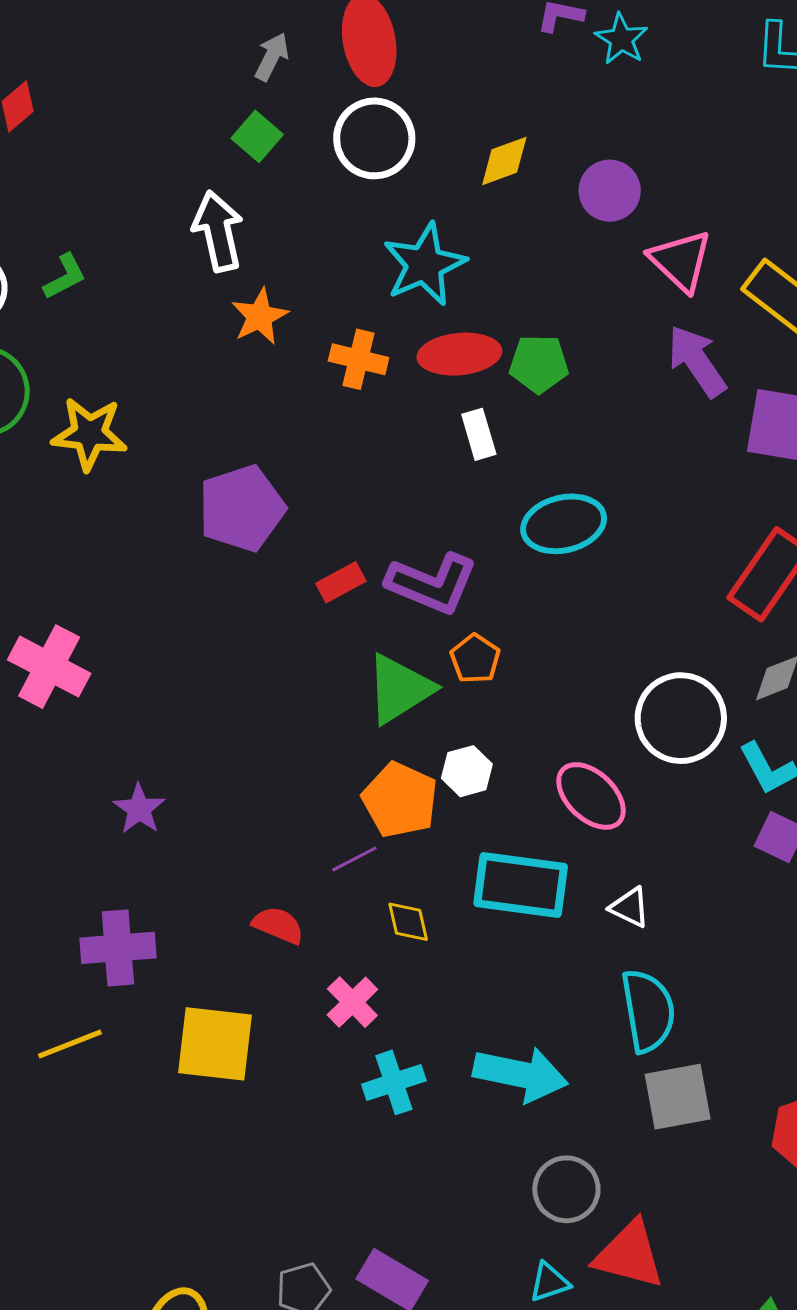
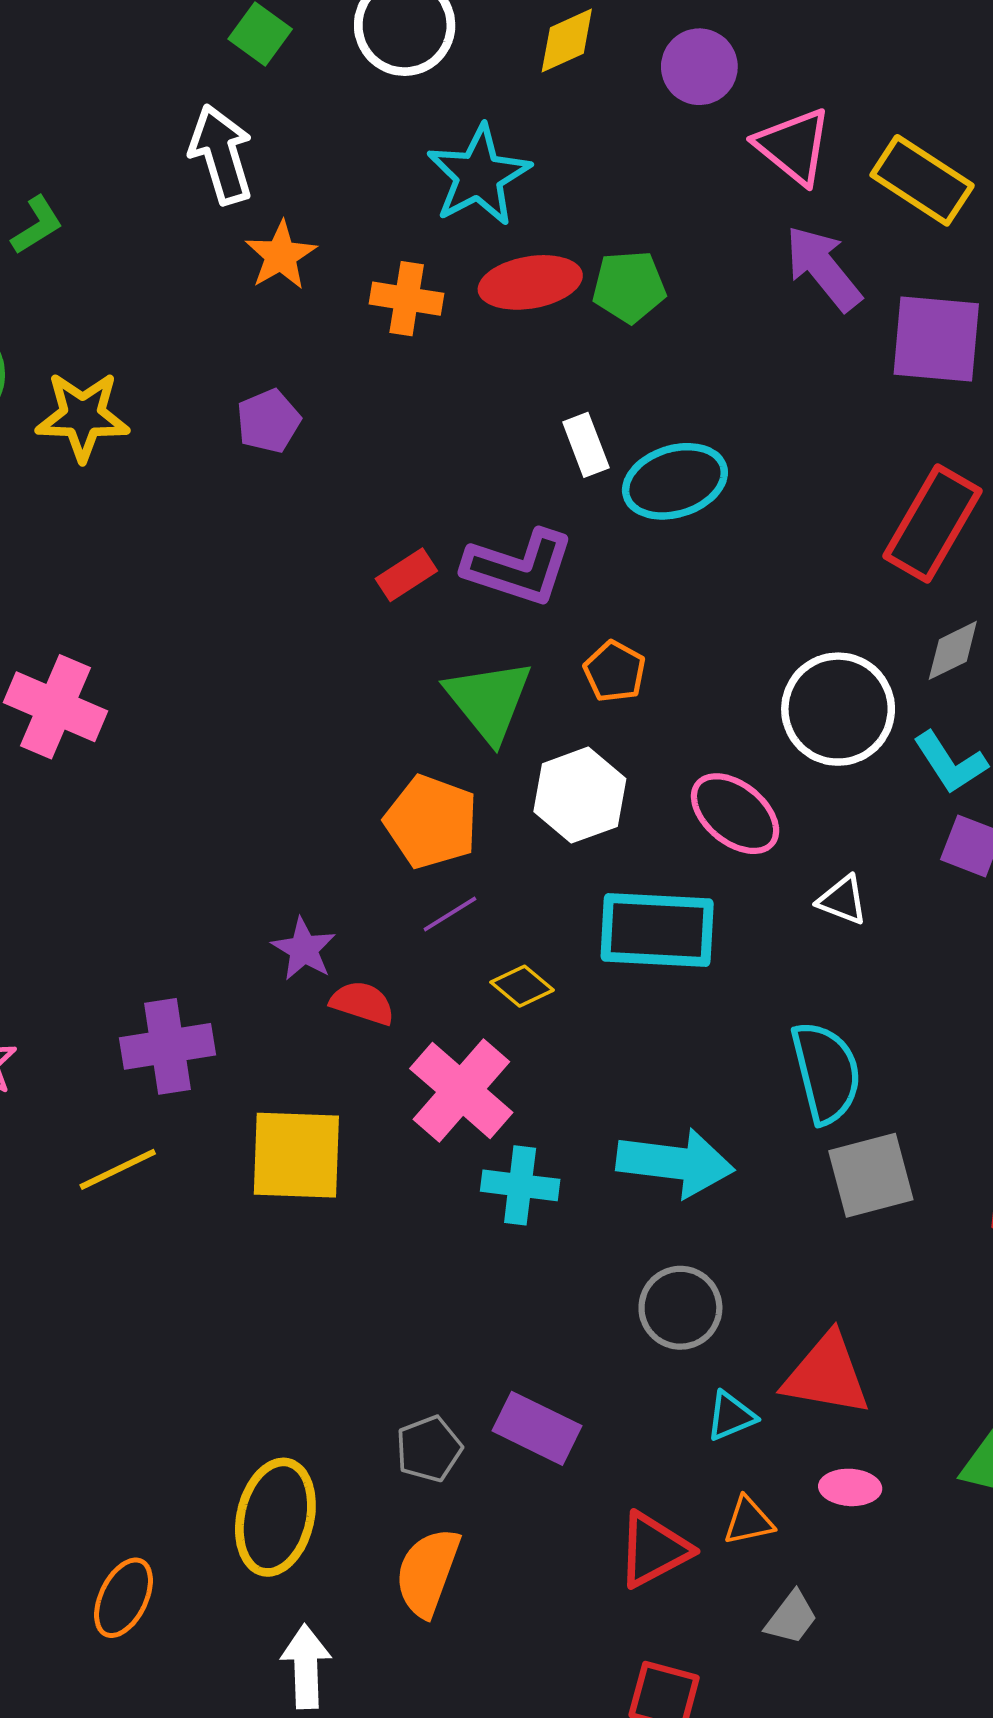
white rectangle: (479, 434) -> (586, 445), moved
purple pentagon: (242, 508) -> (268, 421), moved, size x0.6
orange pentagon: (475, 659) -> (615, 671), moved
green triangle: (399, 689) -> (489, 700), turned -32
white hexagon: (467, 771) -> (580, 795), size x1.5
orange pentagon: (400, 800) -> (431, 822), moved
purple star: (139, 809) -> (304, 949), moved
white triangle: (630, 907) -> (843, 900), moved
yellow diamond: (408, 922) -> (522, 986), turned -33
pink cross: (352, 1002) -> (461, 1090), size x1.6
cyan cross: (394, 1082) -> (520, 1185), turned 30
gray circle: (566, 1189) -> (680, 1308), moved

